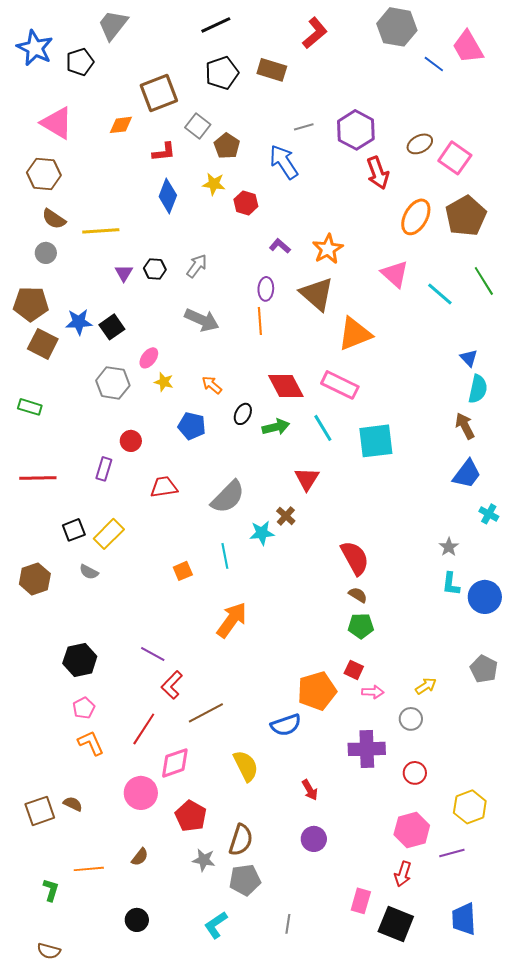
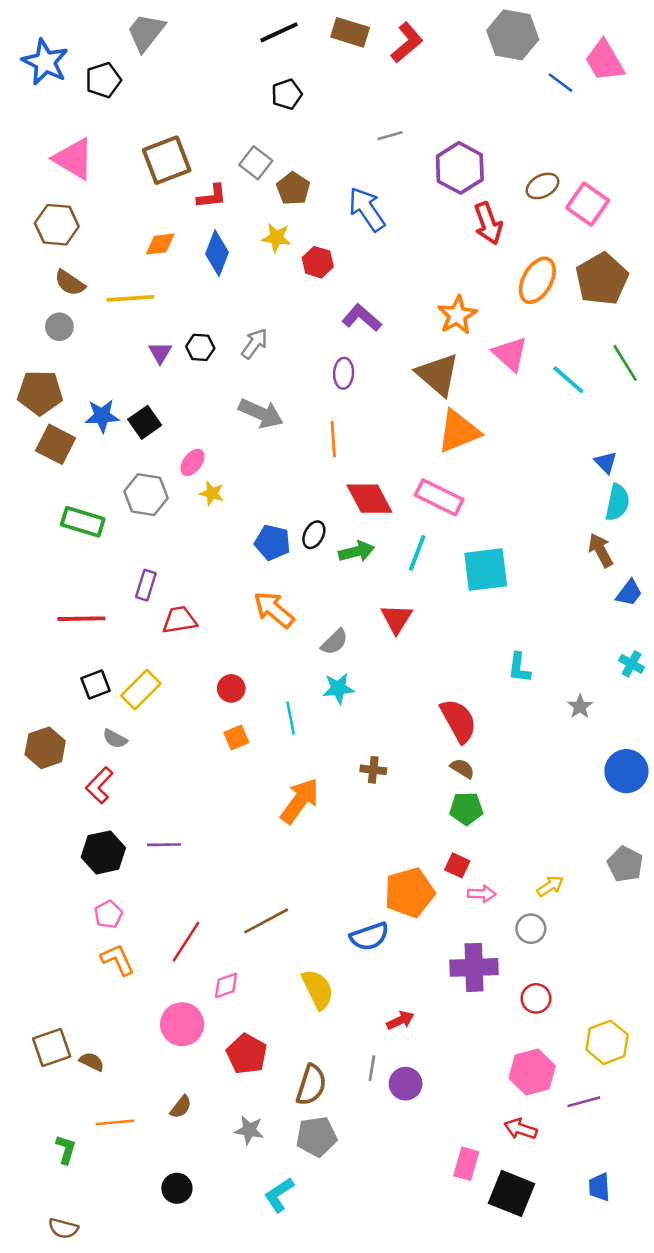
brown rectangle: (272, 70) -> (350, 32), moved
black pentagon: (222, 73) -> (287, 94), size x0.7
brown square: (159, 93) -> (167, 160), moved
orange diamond: (121, 125) -> (160, 244), moved
gray line: (304, 127) -> (390, 136), moved
purple L-shape: (280, 246) -> (362, 318), size x1.4
orange star: (328, 249) -> (457, 315), moved
brown triangle: (317, 294) -> (438, 375), moved
orange line: (260, 321) -> (333, 439), moved
orange arrow: (212, 385) -> (274, 610), moved, size x1.6
green rectangle: (30, 407) -> (83, 522), moved, size x1.4
blue pentagon: (192, 426) -> (273, 542), moved
cyan line: (323, 428) -> (417, 553), turned 52
red circle: (131, 441) -> (231, 688), moved
purple rectangle: (104, 469) -> (146, 585), moved
blue trapezoid: (467, 474) -> (629, 593), moved, size x0.7
red line: (38, 478) -> (81, 619), moved
red trapezoid: (164, 487) -> (180, 620), moved
gray semicircle: (228, 497) -> (335, 642), moved, size x0.6
brown cross: (286, 516) -> (373, 770), moved, turned -36
cyan L-shape: (451, 584) -> (519, 668), moved
purple line: (153, 654) -> (164, 845), moved, turned -30
red L-shape: (172, 685) -> (99, 785), moved
pink diamond: (175, 763) -> (226, 985), size x0.7
red arrow: (310, 790) -> (400, 1020), turned -85
brown semicircle: (73, 804) -> (92, 1062), moved
gray star: (204, 860) -> (249, 1130), moved
red arrow: (403, 874) -> (521, 1129), turned 90
blue trapezoid: (464, 919) -> (599, 1187), size x0.7
gray line: (288, 924) -> (372, 1068), moved

